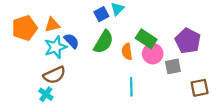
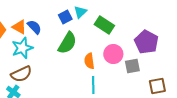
orange triangle: (52, 25) -> (19, 27), turned 42
green rectangle: (146, 39) -> (104, 25), moved
blue semicircle: (72, 41) -> (34, 27), moved
orange semicircle: (127, 52) -> (89, 61), moved

